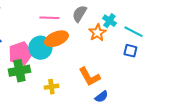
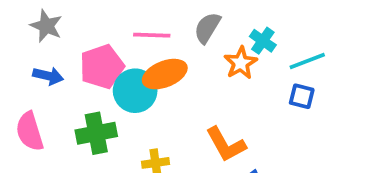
cyan line: (133, 32) -> (307, 61), turned -48
pink pentagon: (20, 54) -> (102, 67), moved

